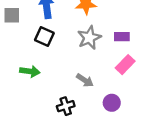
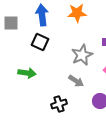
gray star: (89, 38) -> (82, 55), moved

